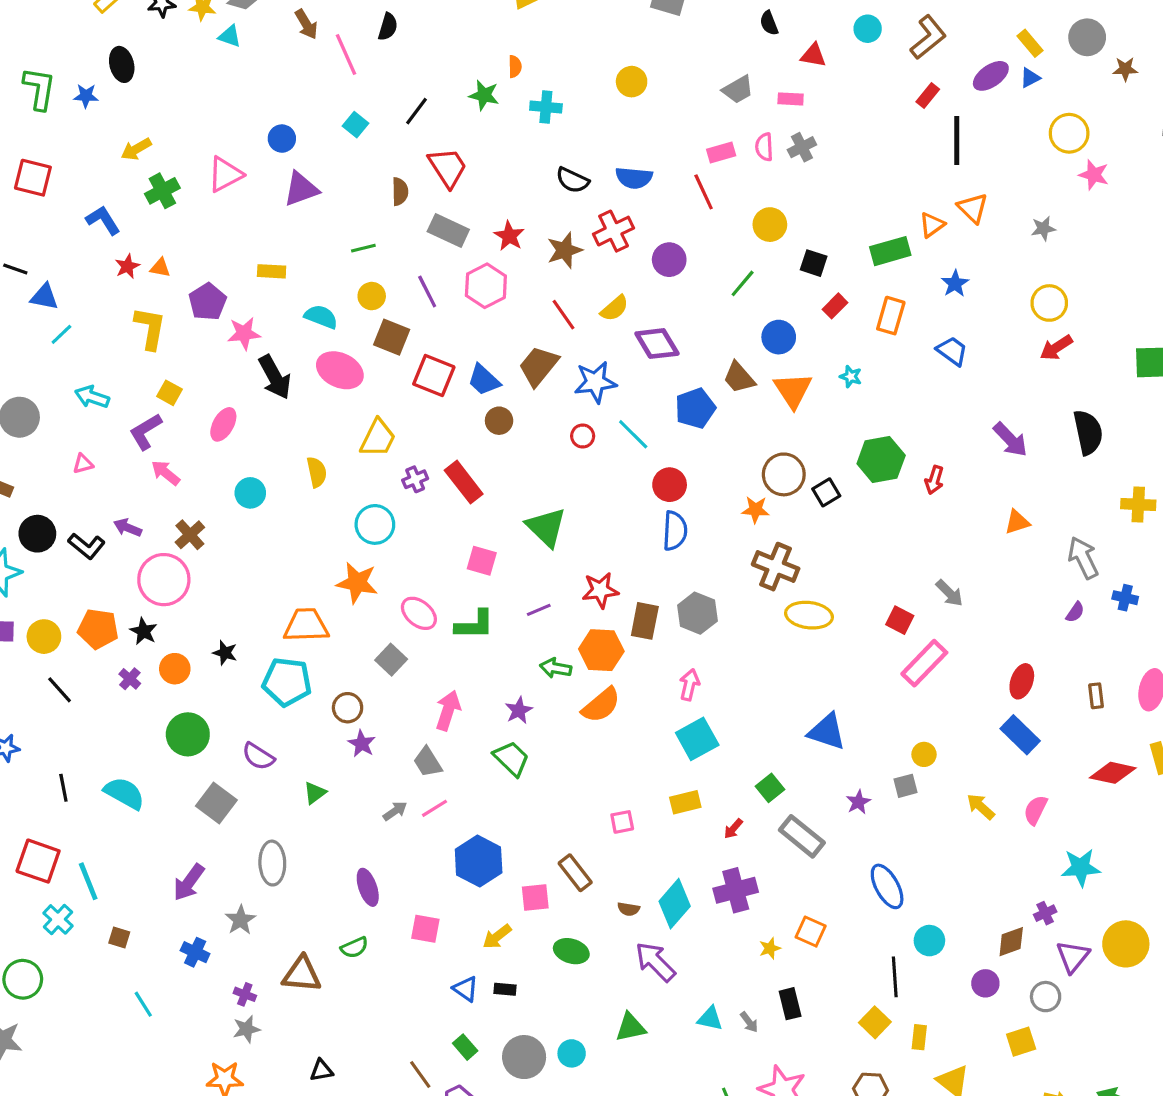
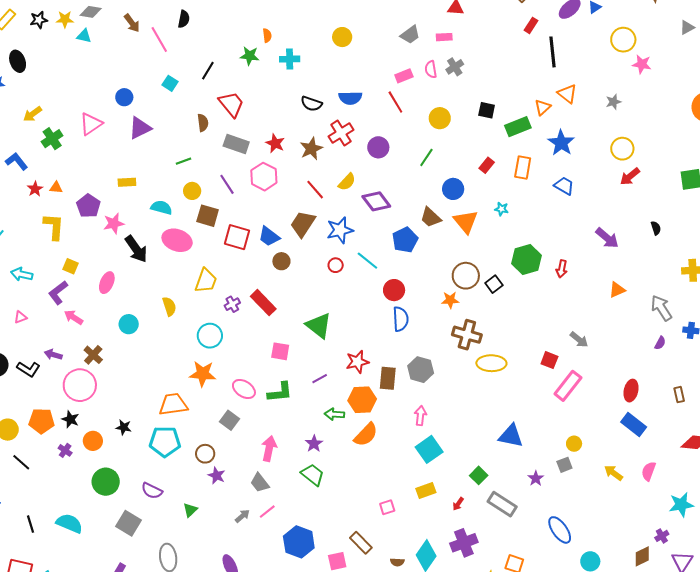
black square: (814, 263) -> (487, 110), moved
blue star: (955, 284) -> (561, 143), size x1.5
black semicircle: (1088, 432) -> (656, 228), size x0.5

